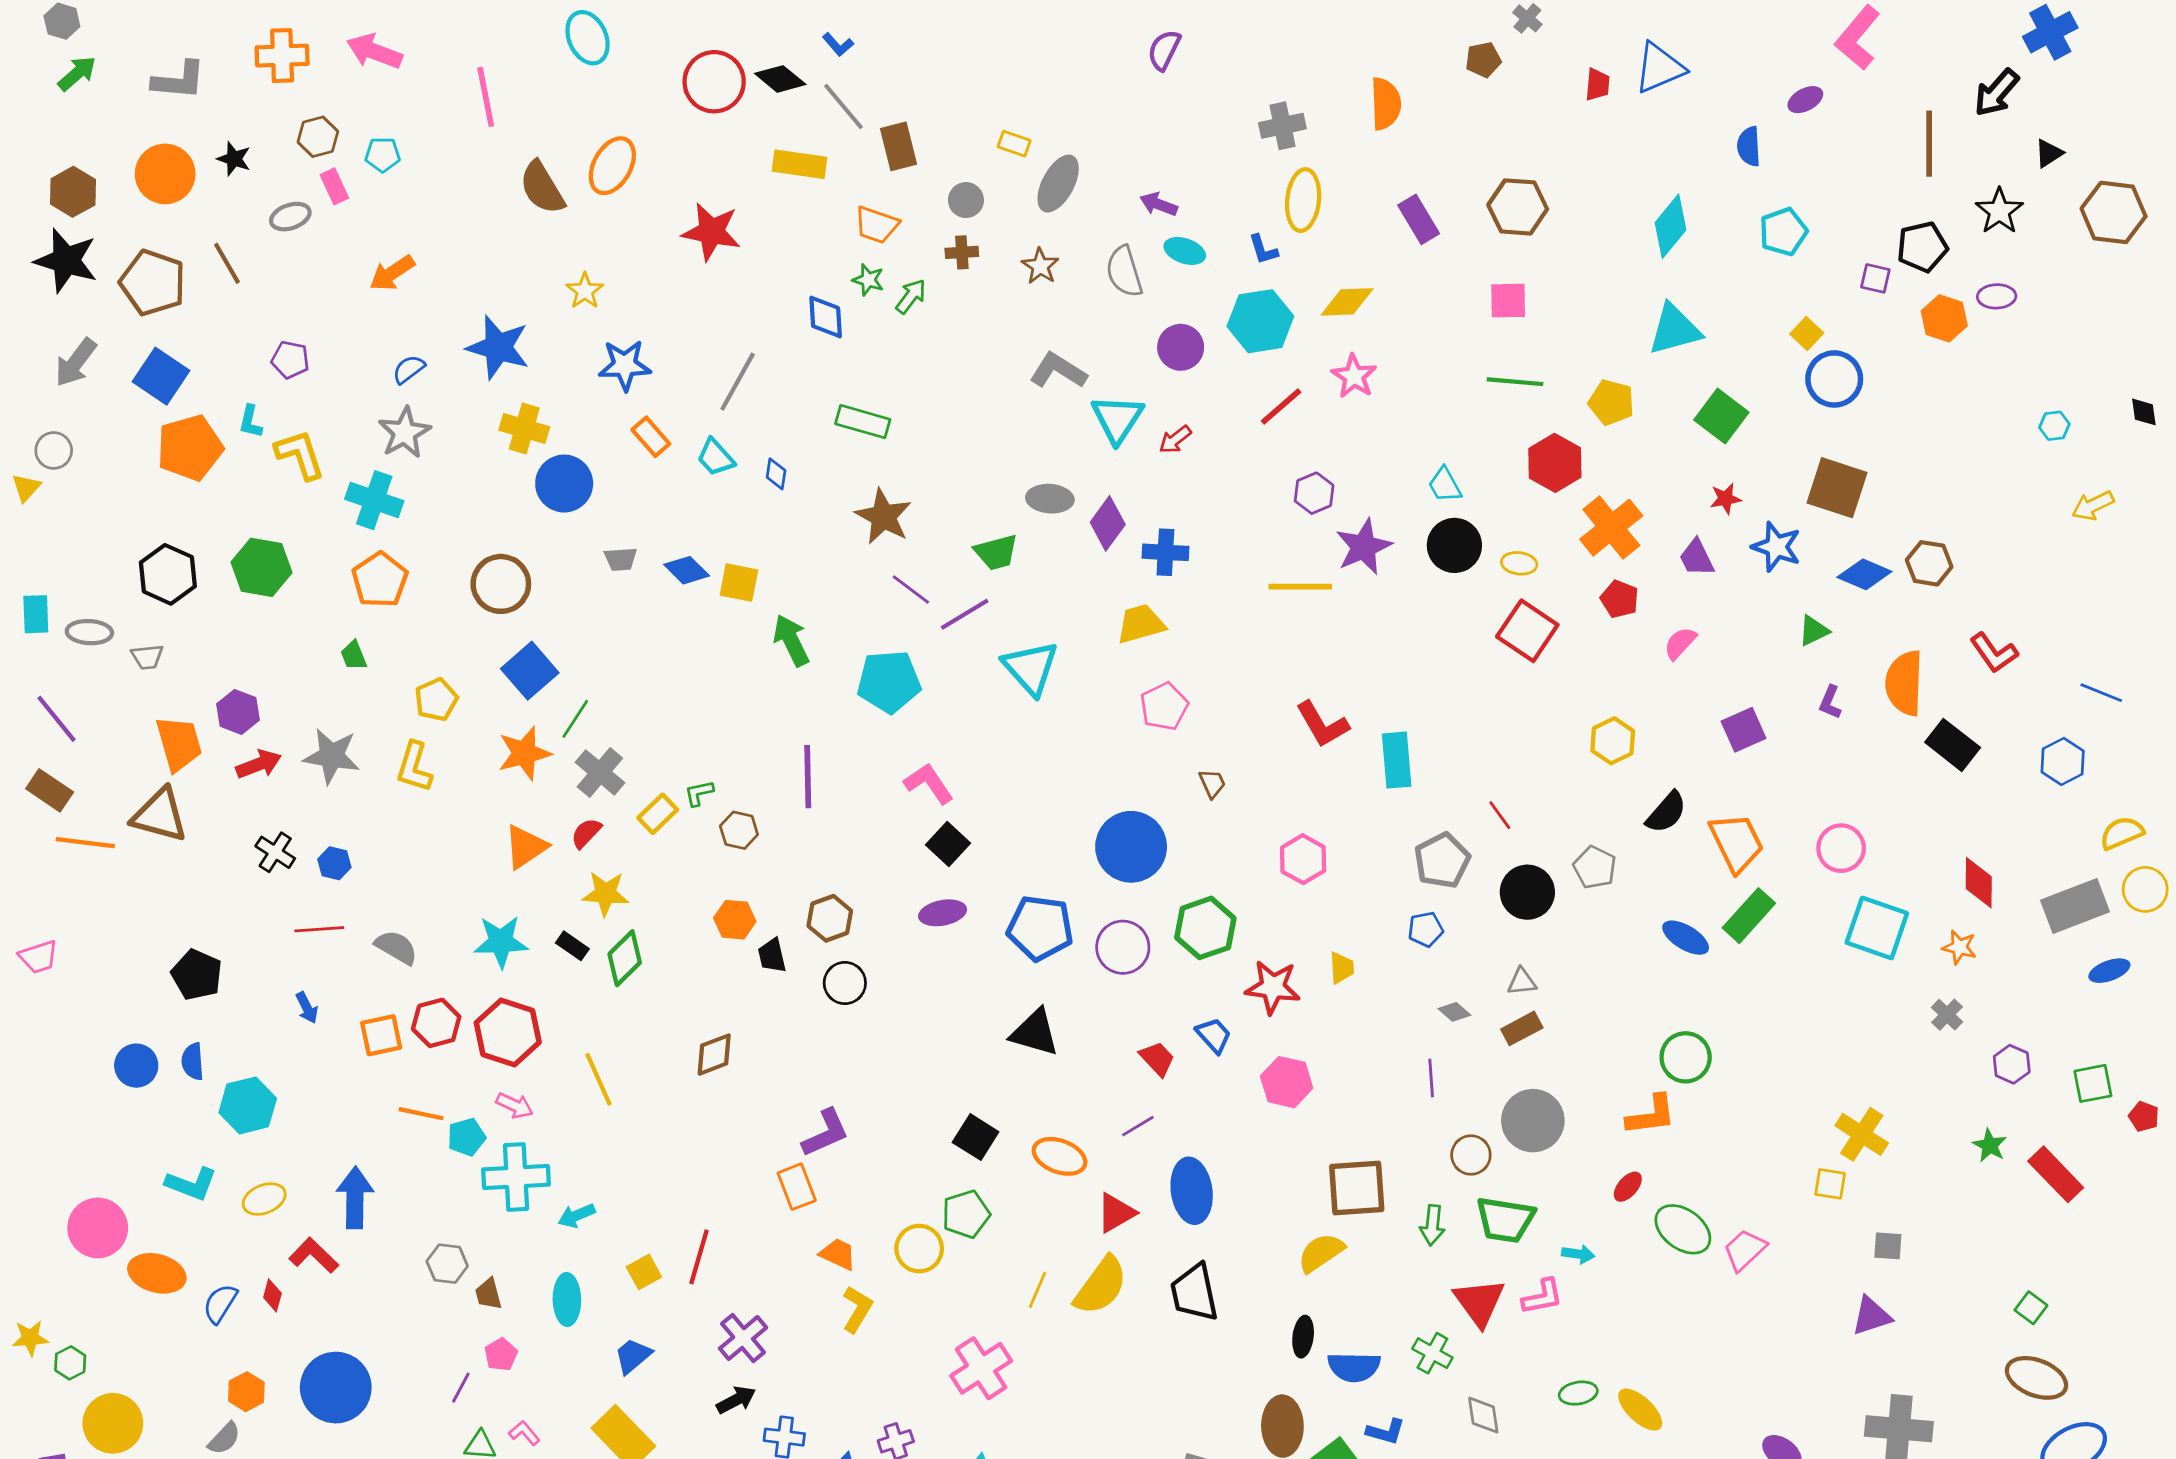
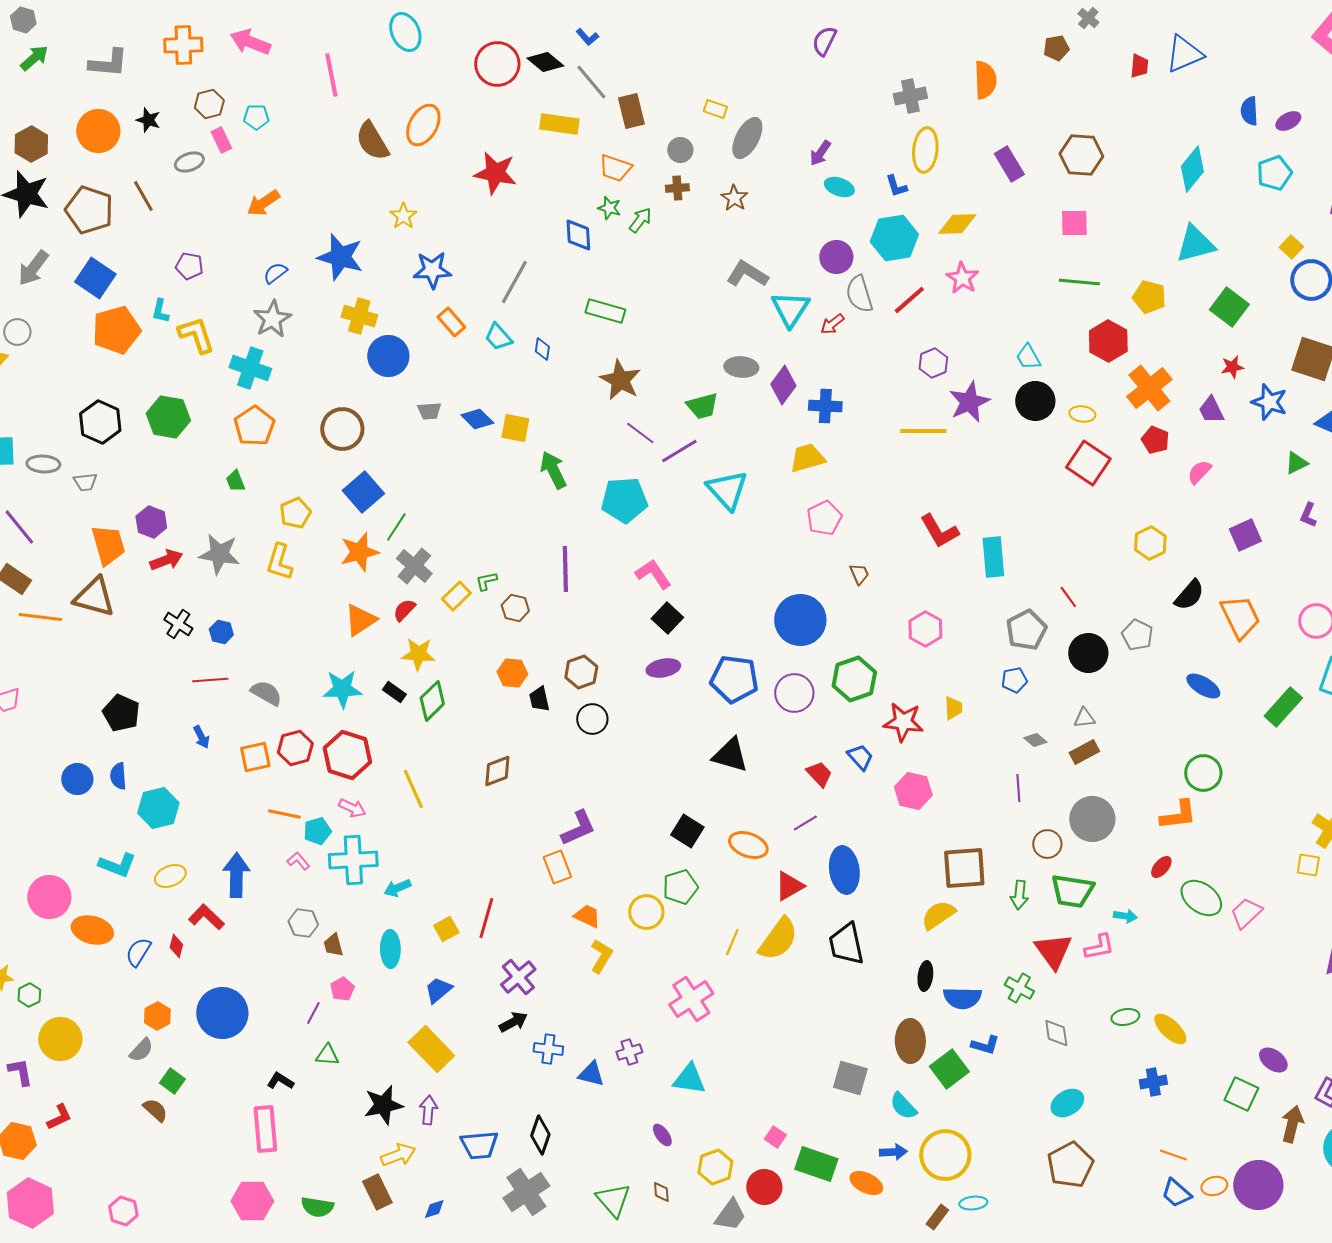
purple ellipse: (1805, 100) -> (1288, 121), moved
purple arrow: (1159, 204) -> (820, 153), turned -76
gray semicircle: (1124, 272) -> (859, 294), moved
green rectangle: (1749, 916) -> (1283, 707), moved
pink L-shape: (524, 1433) -> (298, 861), moved

